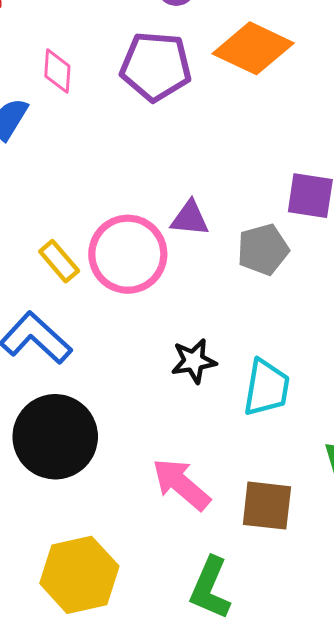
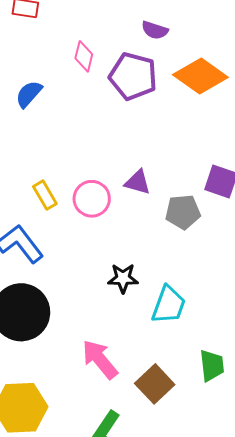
pink diamond: (57, 71) -> (84, 56), moved
pink circle: (128, 254) -> (92, 199), size x0.7
brown square: (267, 506) -> (155, 384), turned 30

